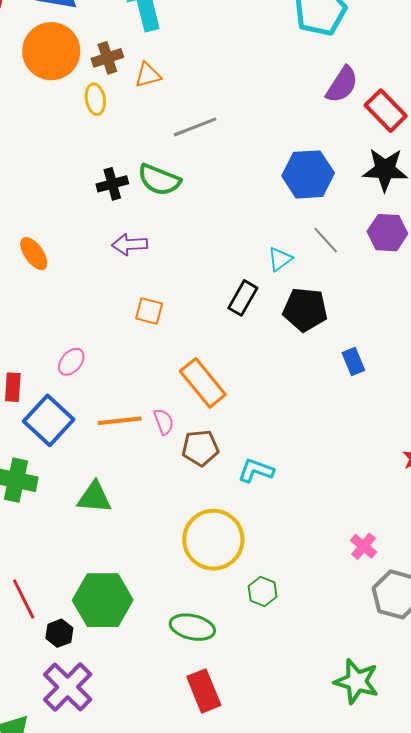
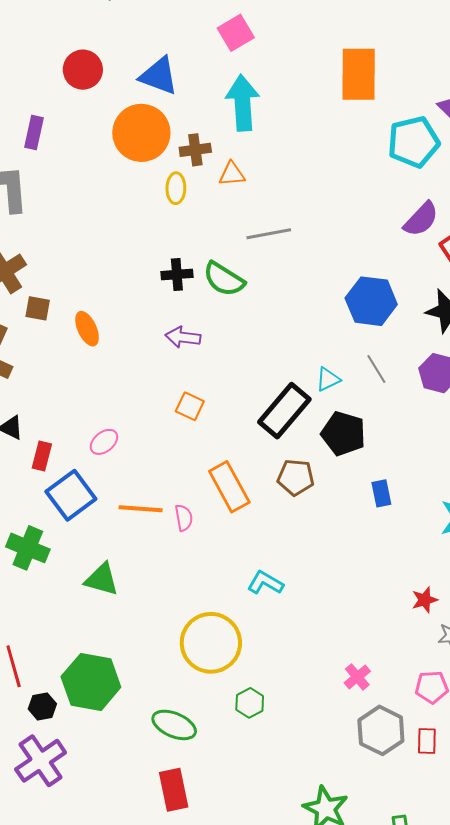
black rectangle: (243, 298) -> (284, 411), size x1.6
brown pentagon: (200, 448) -> (296, 477), moved

